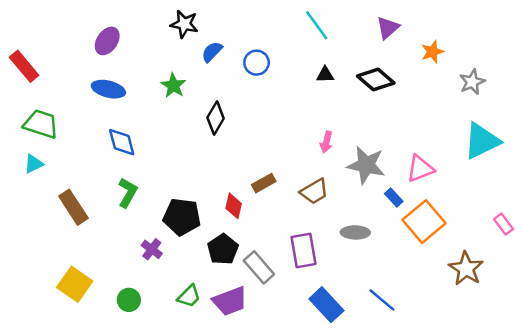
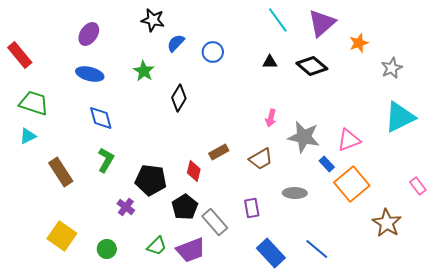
cyan line: (317, 25) -> (278, 20), moved
purple triangle: (388, 28) -> (322, 23), size x1.4
purple rectangle: (304, 251) -> (252, 208), size x0.7

